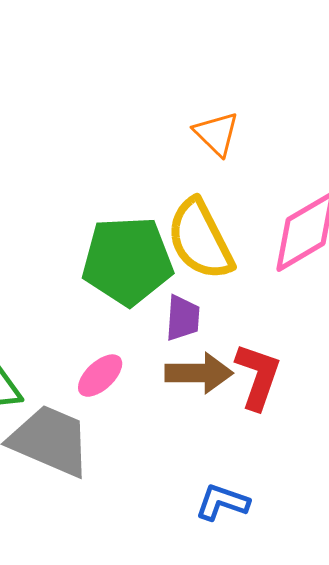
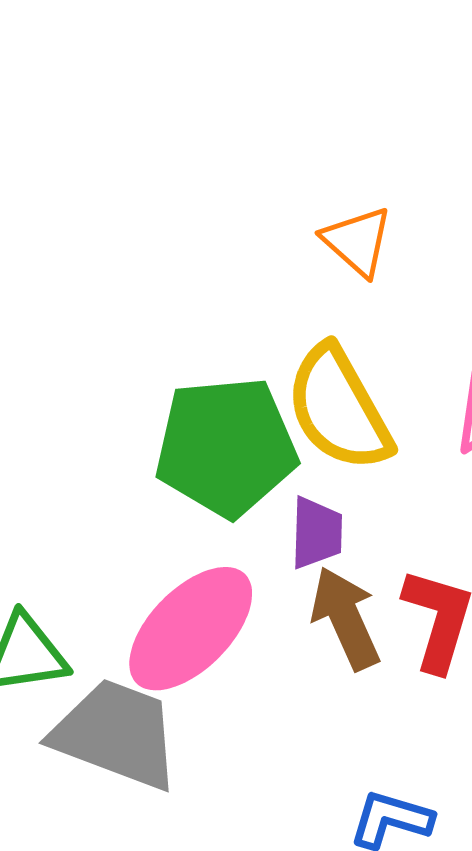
brown arrow: (199, 373) -> (346, 618), turned -112
pink ellipse: (100, 376) -> (191, 629), size x1.8

